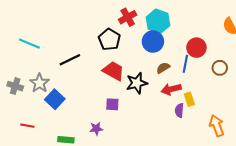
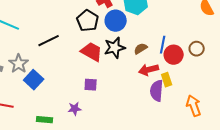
blue circle: (153, 42) -> (116, 21), moved
red circle: (196, 48) -> (174, 55), moved
black star: (137, 83) -> (115, 48), moved
purple semicircle: (179, 110) -> (157, 91), size x1.5

